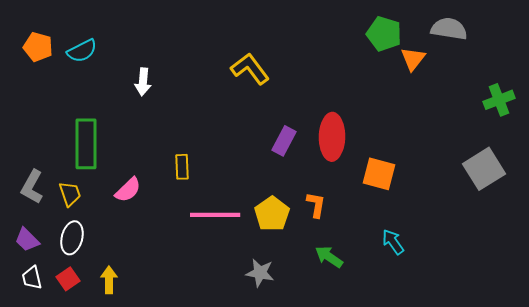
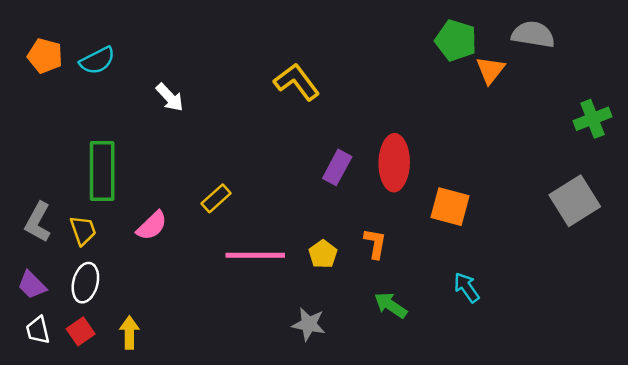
white arrow: (143, 82) -> (170, 97), turned -48
yellow rectangle: (182, 167) -> (216, 198), turned 50
yellow pentagon: (272, 214) -> (323, 254), size x0.7

